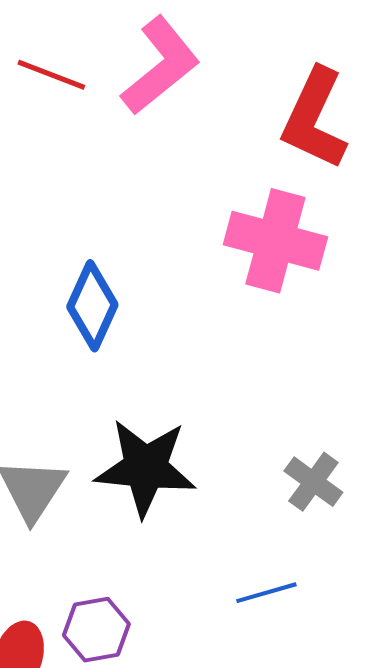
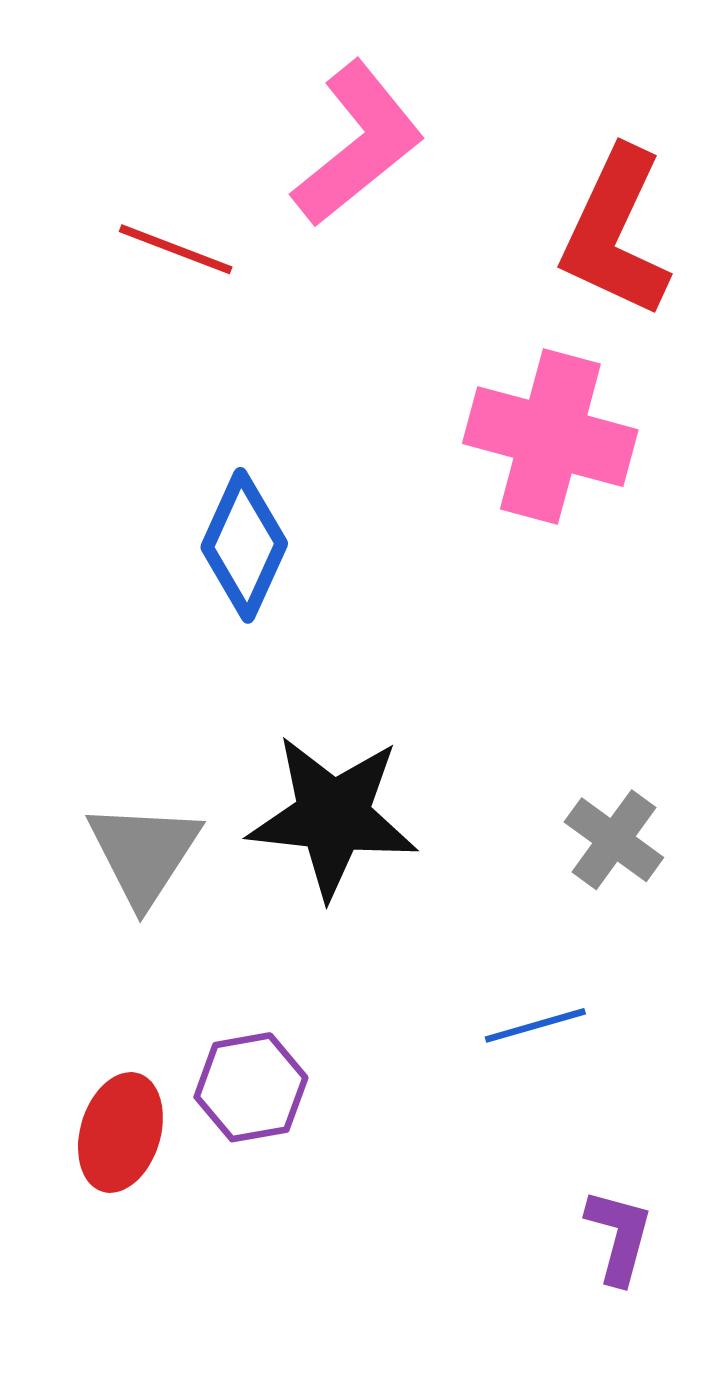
red line: (51, 75) -> (176, 249), moved

